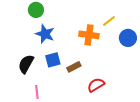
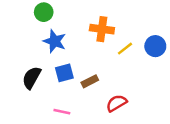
yellow line: (109, 21) -> (125, 49), moved
orange cross: (89, 35) -> (102, 29), moved
pink line: (37, 92) -> (62, 112), moved, turned -72

